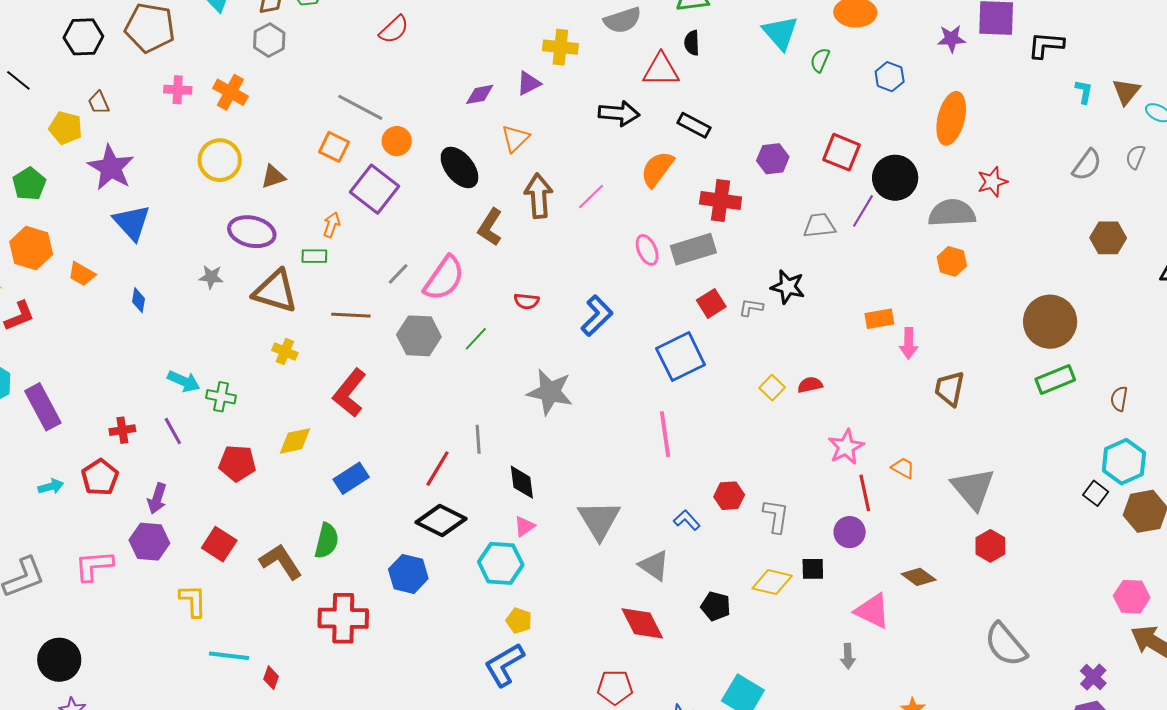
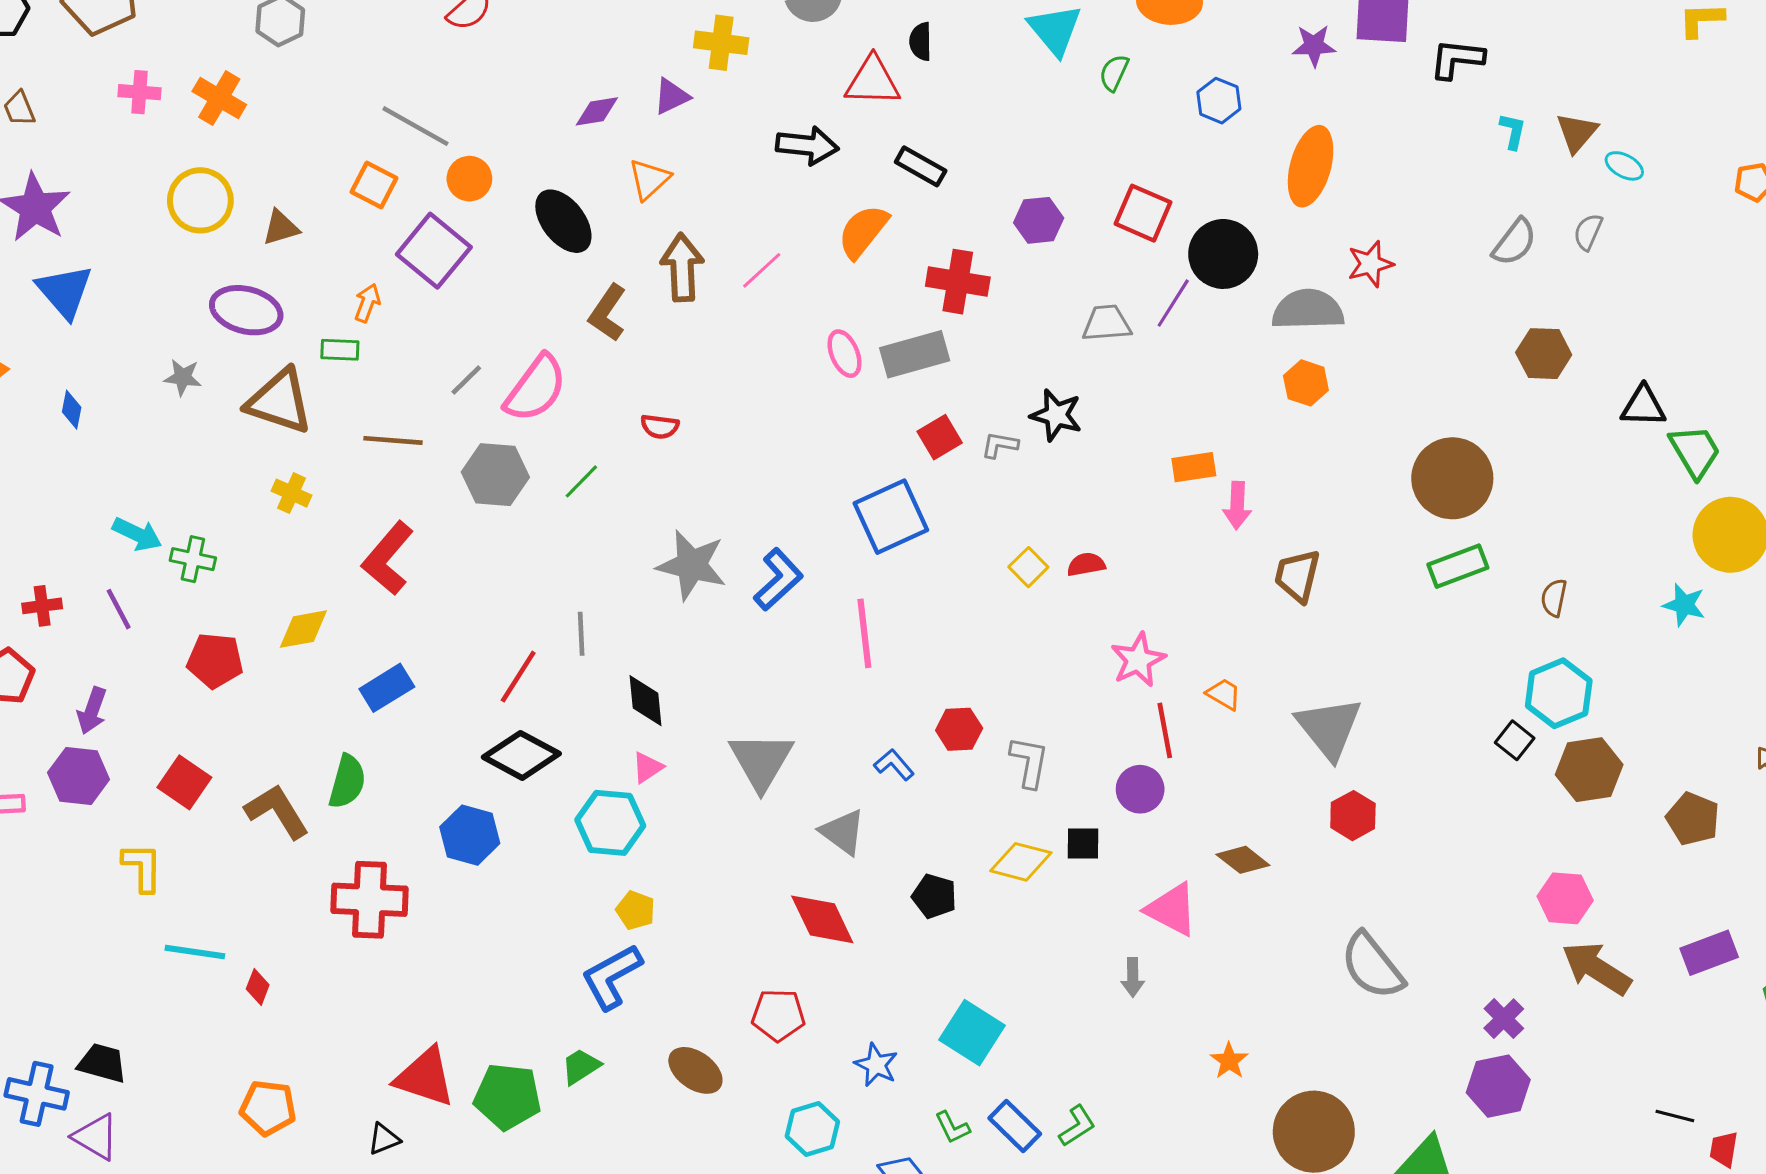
blue L-shape: (597, 316) -> (778, 579), moved

